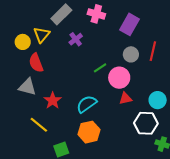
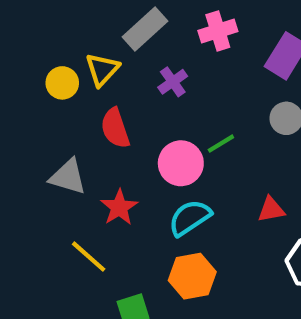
pink cross: (96, 14) -> (218, 31), turned -36
red semicircle: (36, 63) -> (115, 128), moved
pink circle: (119, 78) -> (181, 163), moved

